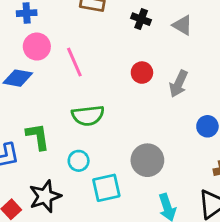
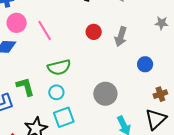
cyan circle: (79, 161) -> (56, 92), moved
cyan square: (106, 188) -> (64, 117), moved

